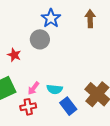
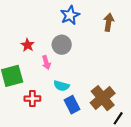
gray circle: (40, 39) -> (62, 45), moved
pink arrow: (33, 88) -> (46, 63), moved, turned -64

